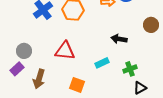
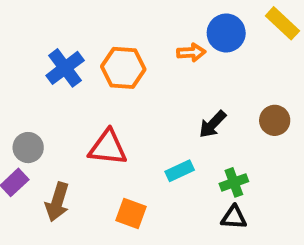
brown circle: (151, 25) -> (275, 120), moved
black arrow: (119, 39) -> (213, 124), turned -56
black triangle: (140, 88) -> (234, 217), moved, turned 32

